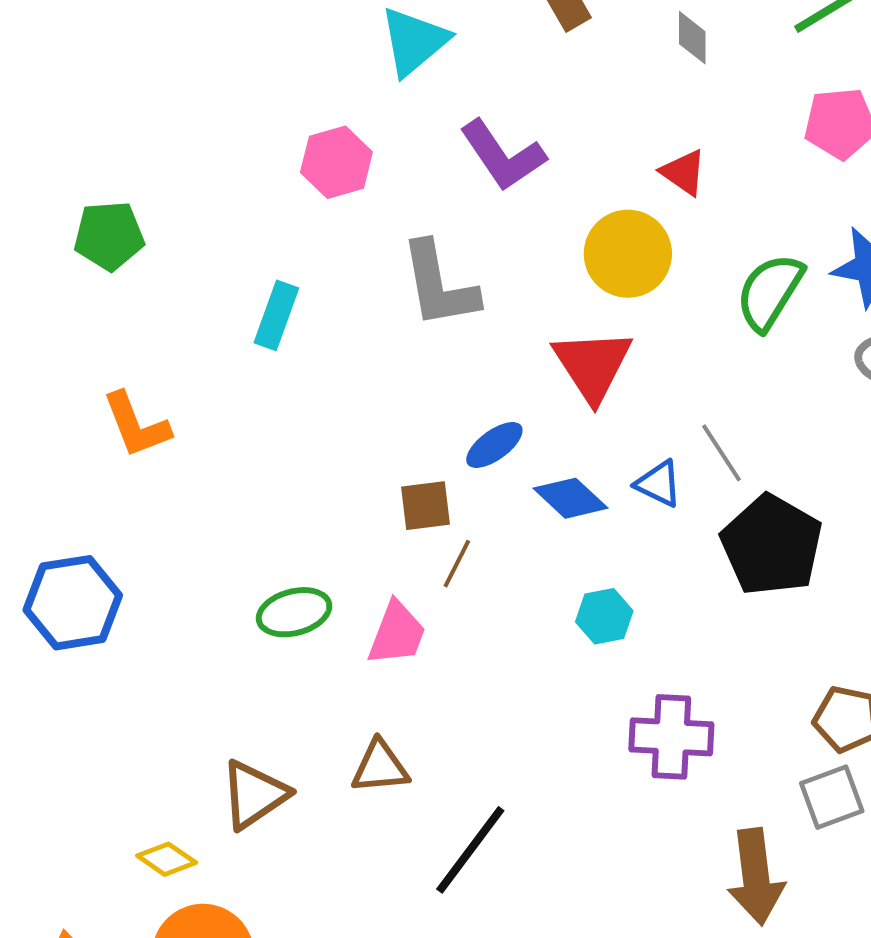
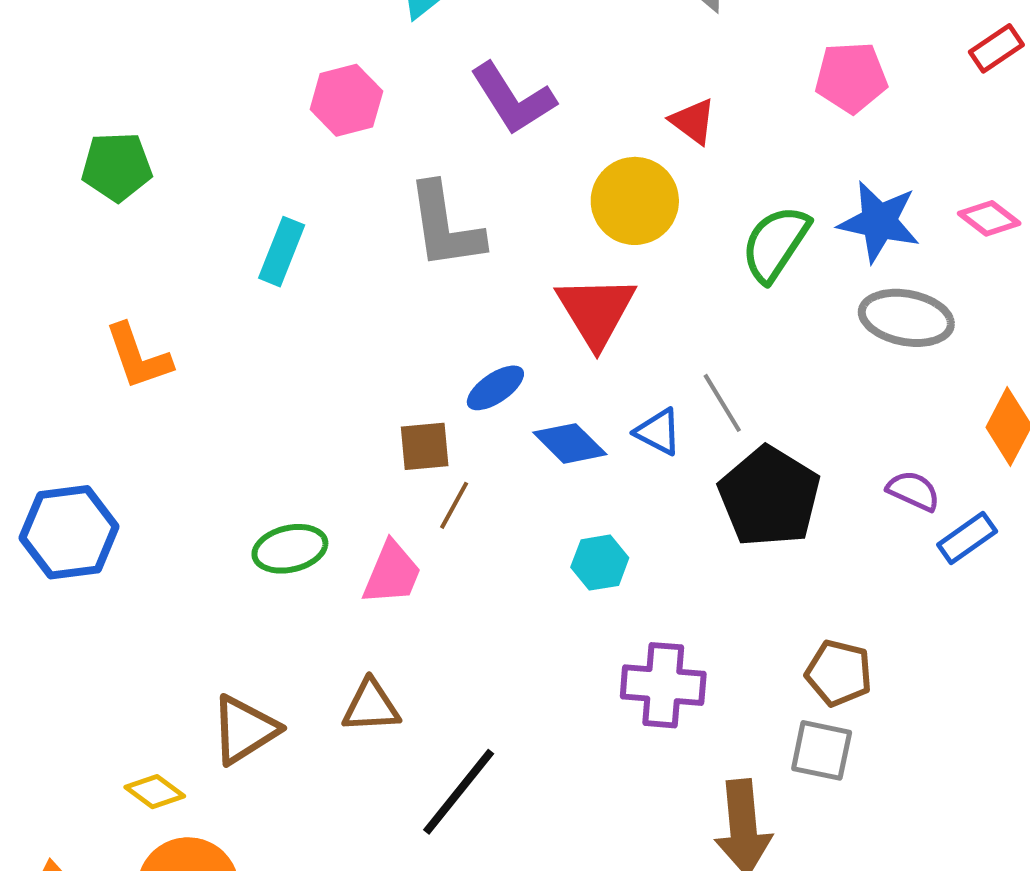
gray square: (832, 797) -> (822, 750), turned 30

